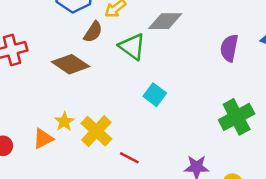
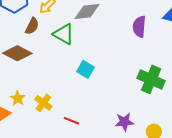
green cross: (237, 117) -> (151, 79), turned -32
yellow cross: (96, 131) -> (43, 103), size x0.7

